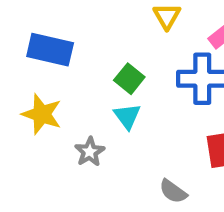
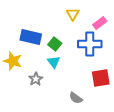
blue rectangle: (50, 50) -> (31, 37), moved

